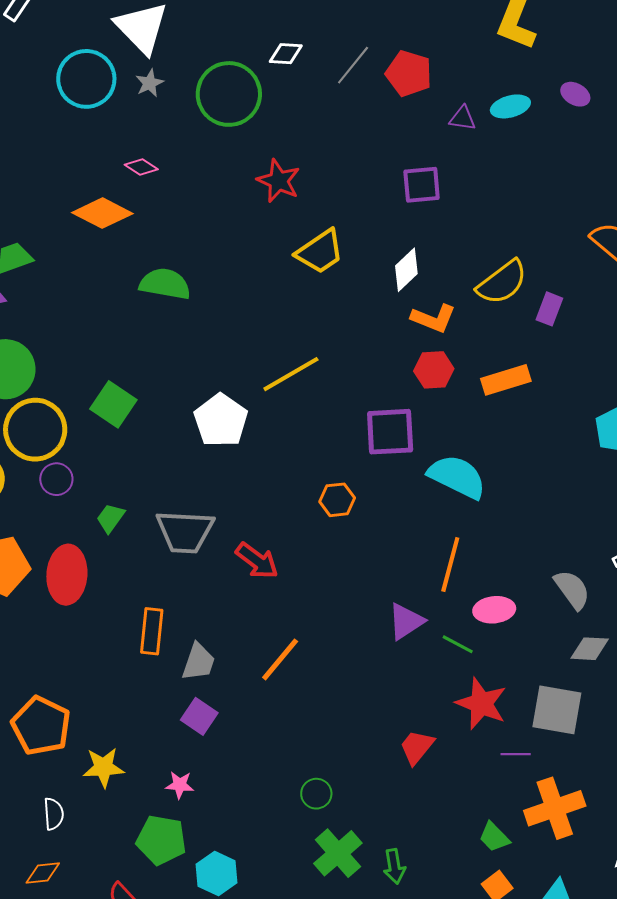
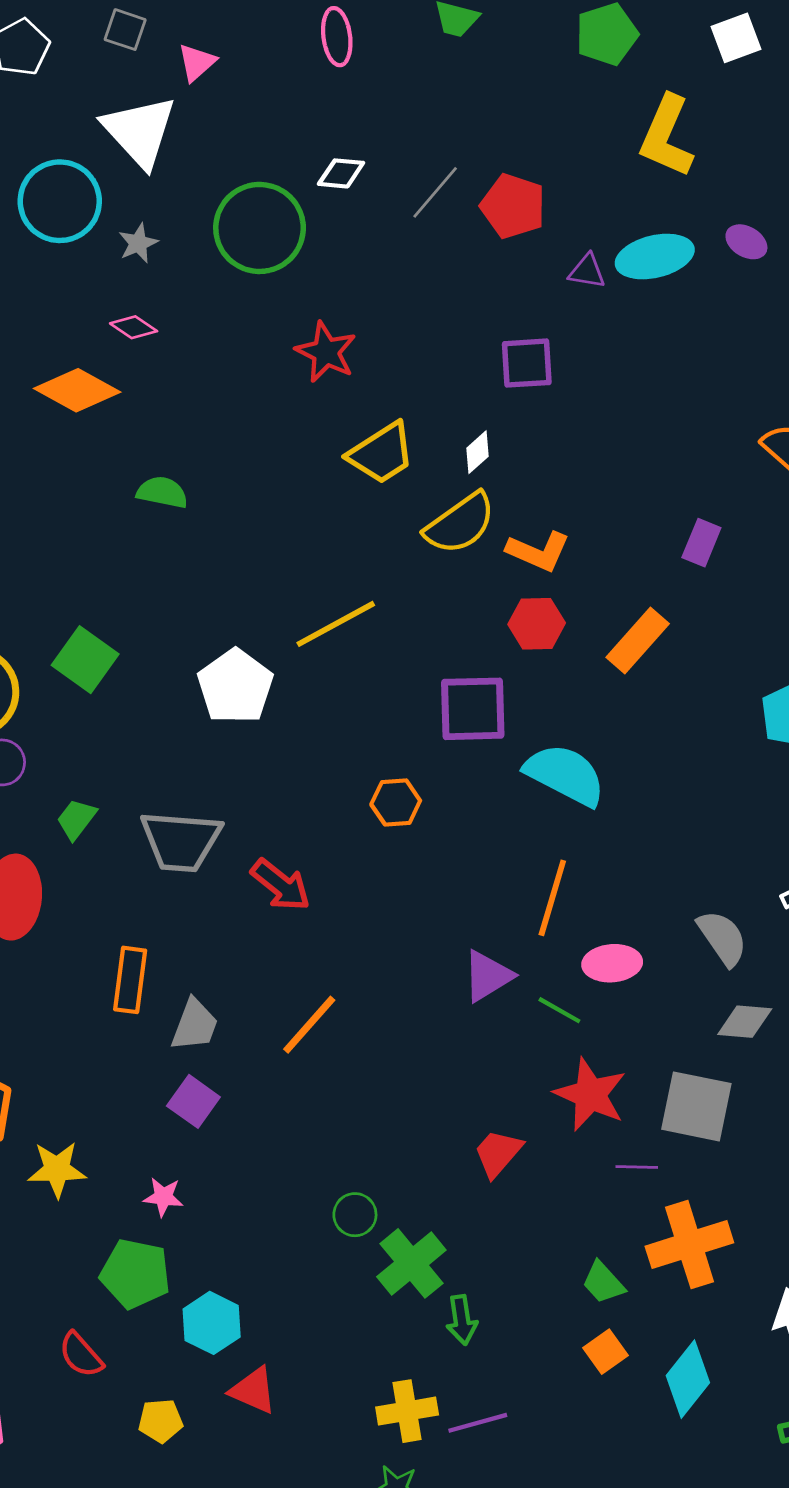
gray star: (150, 83) -> (138, 243), moved
cyan ellipse: (510, 106) -> (655, 257), size x1.4
white diamond: (406, 270) -> (477, 452), moved, size x0.7
yellow semicircle: (502, 282) -> (460, 523), moved
green semicircle: (165, 284) -> (162, 492), size x0.7
orange rectangle: (506, 380) -> (638, 641), turned -33
green cross: (338, 853) -> (411, 1263), moved

